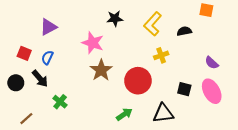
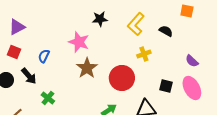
purple triangle: (48, 27) -> (17, 27), moved
black semicircle: (184, 31) -> (166, 31), turned 40
blue semicircle: (47, 58) -> (44, 56), moved

